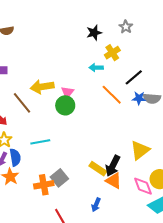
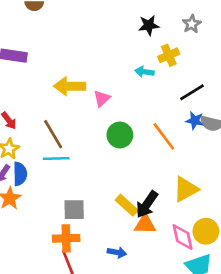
orange line: (112, 95) -> (164, 136), moved
brown line: (22, 103) -> (53, 134), moved
green circle: (65, 105) -> (120, 135), moved
gray square: (59, 178) -> (74, 210), turned 30
orange triangle: (114, 181) -> (145, 224), turned -36
orange cross: (44, 185) -> (66, 238), moved
blue arrow: (96, 205) -> (117, 252), turned -112

